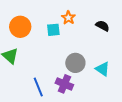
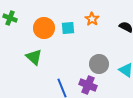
cyan square: (53, 30) -> (68, 28), moved

